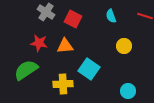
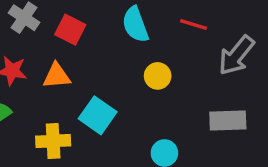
cyan semicircle: (111, 16) -> (135, 25), size x1.5

